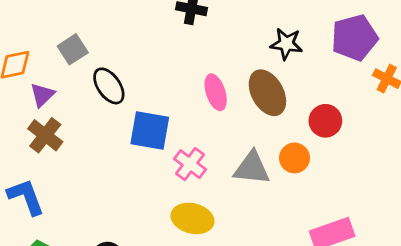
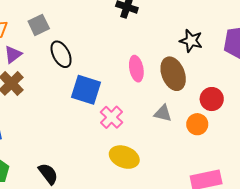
orange circle: (294, 158) -> (197, 124), moved
gray triangle: (252, 168) -> (163, 113), moved, size x0.7
yellow ellipse: (192, 218) -> (124, 157), moved

